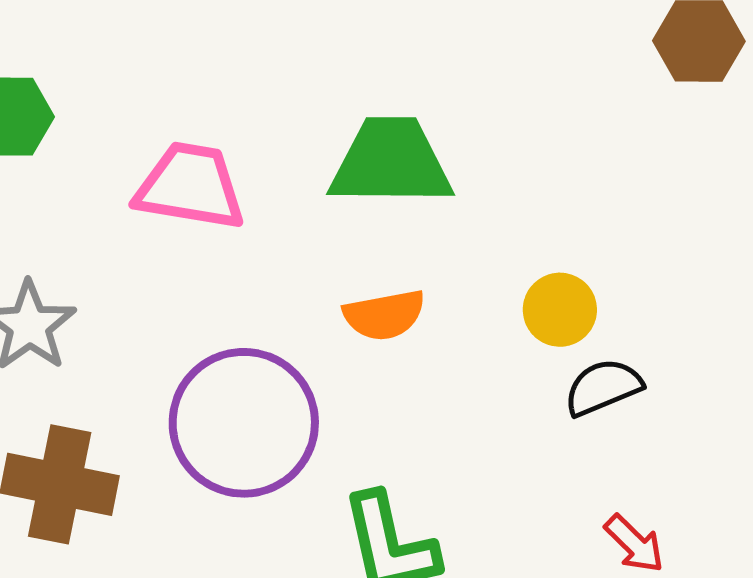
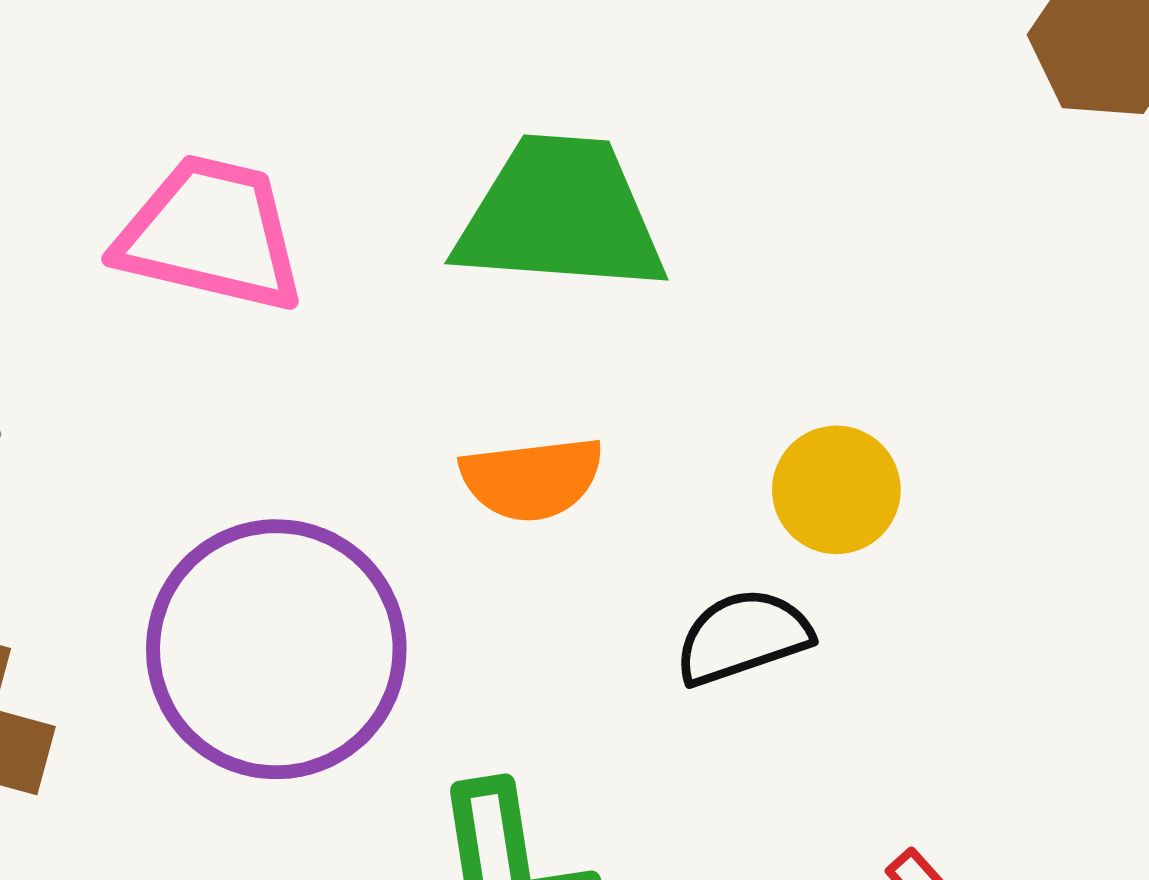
black semicircle: (603, 387) -> (743, 637), moved

